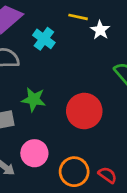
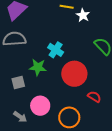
cyan cross: (44, 39) -> (56, 50), moved
red semicircle: (108, 175) -> (94, 97), moved

